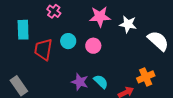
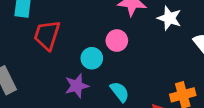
cyan circle: (68, 41) -> (92, 58), moved
purple star: (80, 82) -> (77, 86), moved, turned 30

